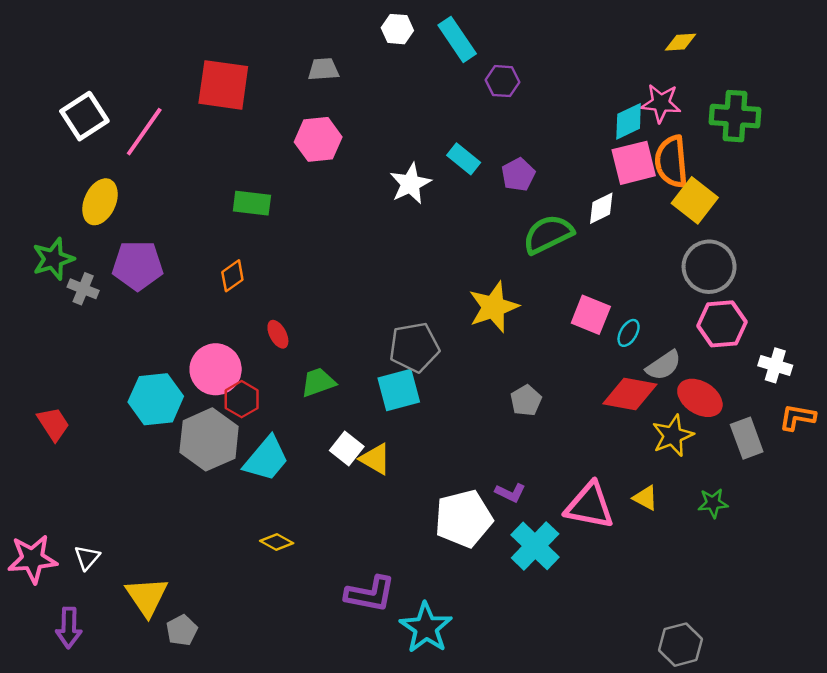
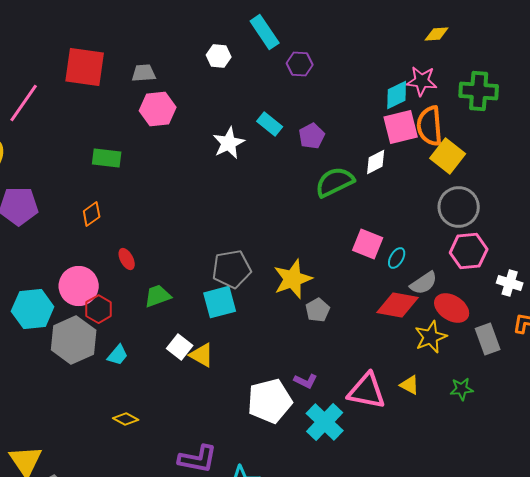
white hexagon: (397, 29) -> (219, 56), moved
gray trapezoid: (323, 69) -> (144, 73), moved
yellow star: (493, 307) -> (293, 279), moved
cyan trapezoid: (266, 459) -> (118, 355), size x0.6

